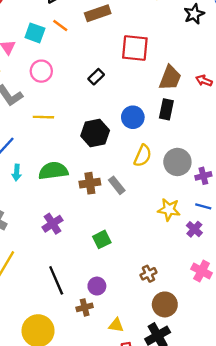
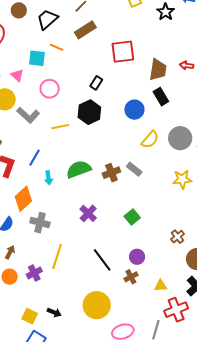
black rectangle: (166, 109) -> (161, 97), turned -30
black hexagon: (95, 133) -> (89, 112), moved
yellow semicircle: (143, 156) -> (150, 140), turned 30

